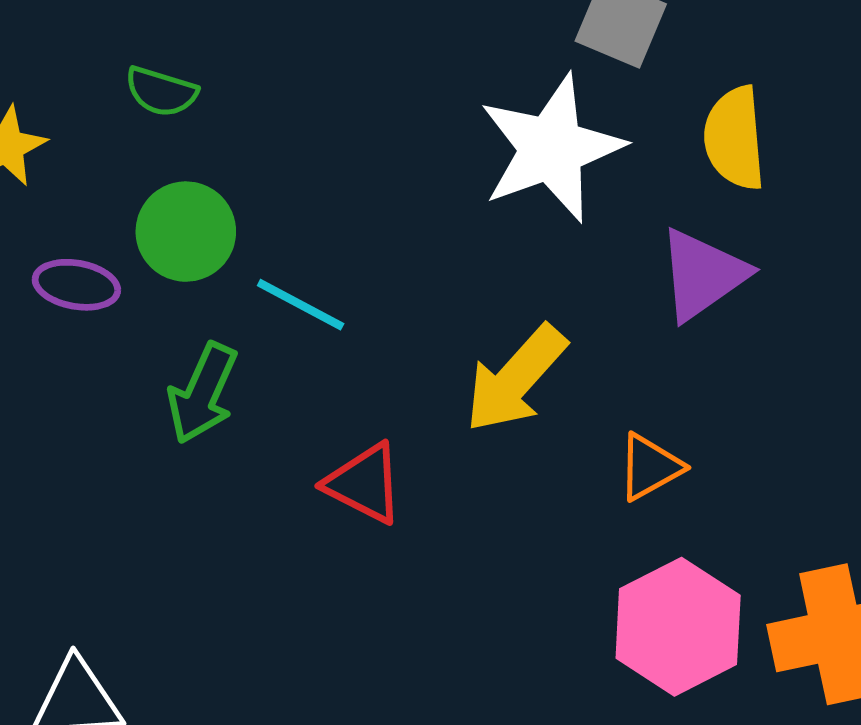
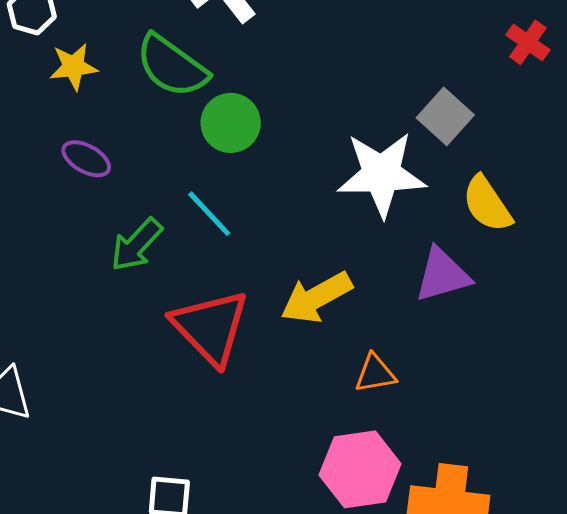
green semicircle: (161, 92) -> (172, 66), size x1.8
yellow semicircle: (734, 138) -> (487, 204), turned -48
green circle: (186, 232) -> (231, 123), moved
red triangle: (364, 483) -> (210, 327), size x1.6

